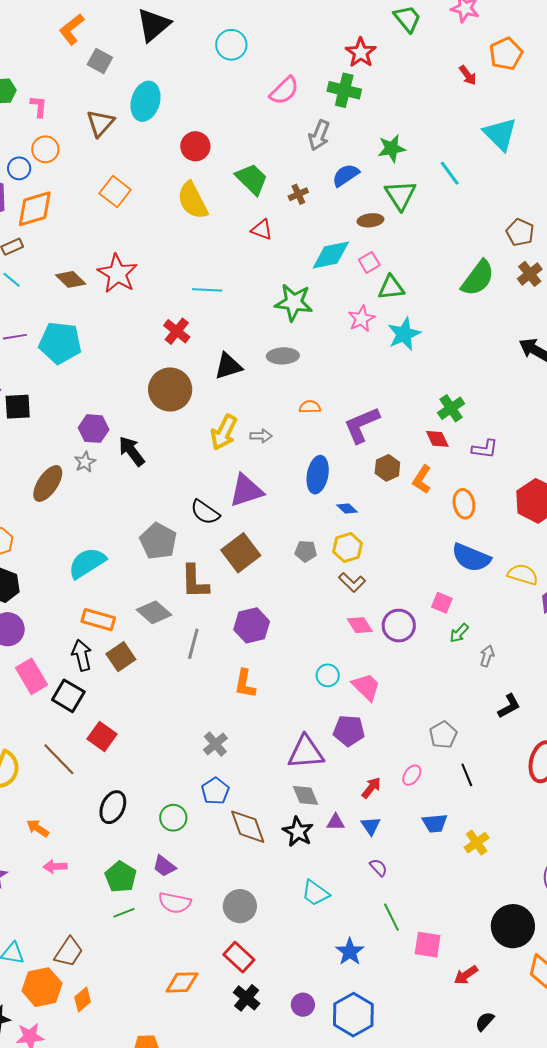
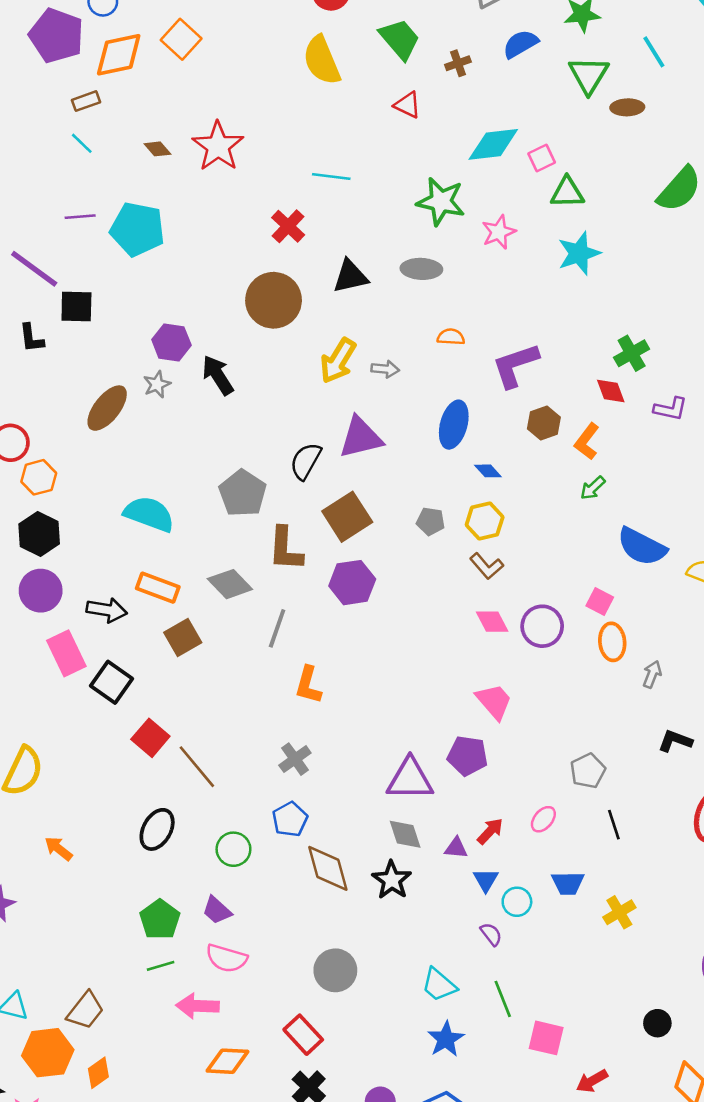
orange square: (115, 192) -> (181, 39), moved
brown ellipse: (370, 220) -> (627, 107), moved
brown diamond: (71, 279) -> (157, 149), size x0.7
pink star: (361, 319) -> (499, 232), moved
orange ellipse: (464, 504) -> (612, 642), moved
black semicircle: (205, 512) -> (306, 461), turned 80
cyan semicircle: (87, 563) -> (149, 514), turned 48
purple hexagon: (252, 625) -> (352, 583), moved
green arrow: (459, 633) -> (593, 488), moved
black arrow: (82, 655) -> (107, 610), moved, turned 108
cyan circle: (328, 675) -> (517, 902), moved
orange L-shape: (245, 684) -> (308, 685), moved
black L-shape: (509, 706) -> (675, 741), turned -136
brown line: (59, 759) -> (197, 767), moved
purple triangle: (336, 822) -> (456, 848), moved
pink arrow: (55, 866) -> (198, 1006), moved, size x1.4
cyan trapezoid: (315, 893) -> (439, 985), moved
gray circle: (240, 906) -> (335, 970), moved
black circle: (513, 926) -> (657, 1023), size x0.5

